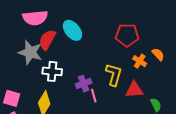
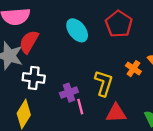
cyan ellipse: (72, 30) -> (77, 30), moved
red pentagon: (127, 35) -> (119, 24), moved, turned 30
red triangle: (134, 90) -> (116, 113), moved

